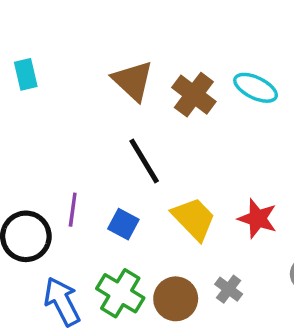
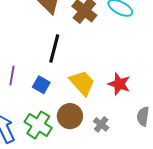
black line: (144, 161) -> (54, 49), turned 44
brown circle: (176, 299) -> (70, 116), moved

